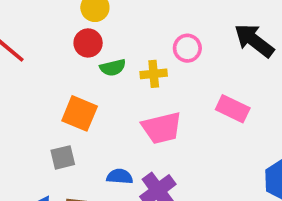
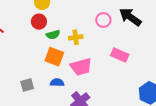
pink circle: (187, 48) -> (103, 20), moved
orange square: (80, 113) -> (54, 57), moved
blue semicircle: (120, 176) -> (57, 83), moved

